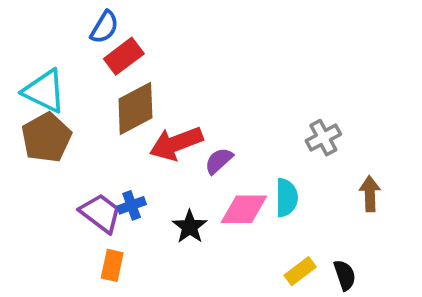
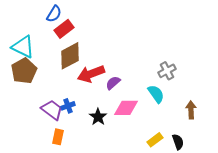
brown arrow: (370, 194) -> (191, 110), moved
cyan semicircle: (287, 198) -> (156, 94), moved, turned -36

